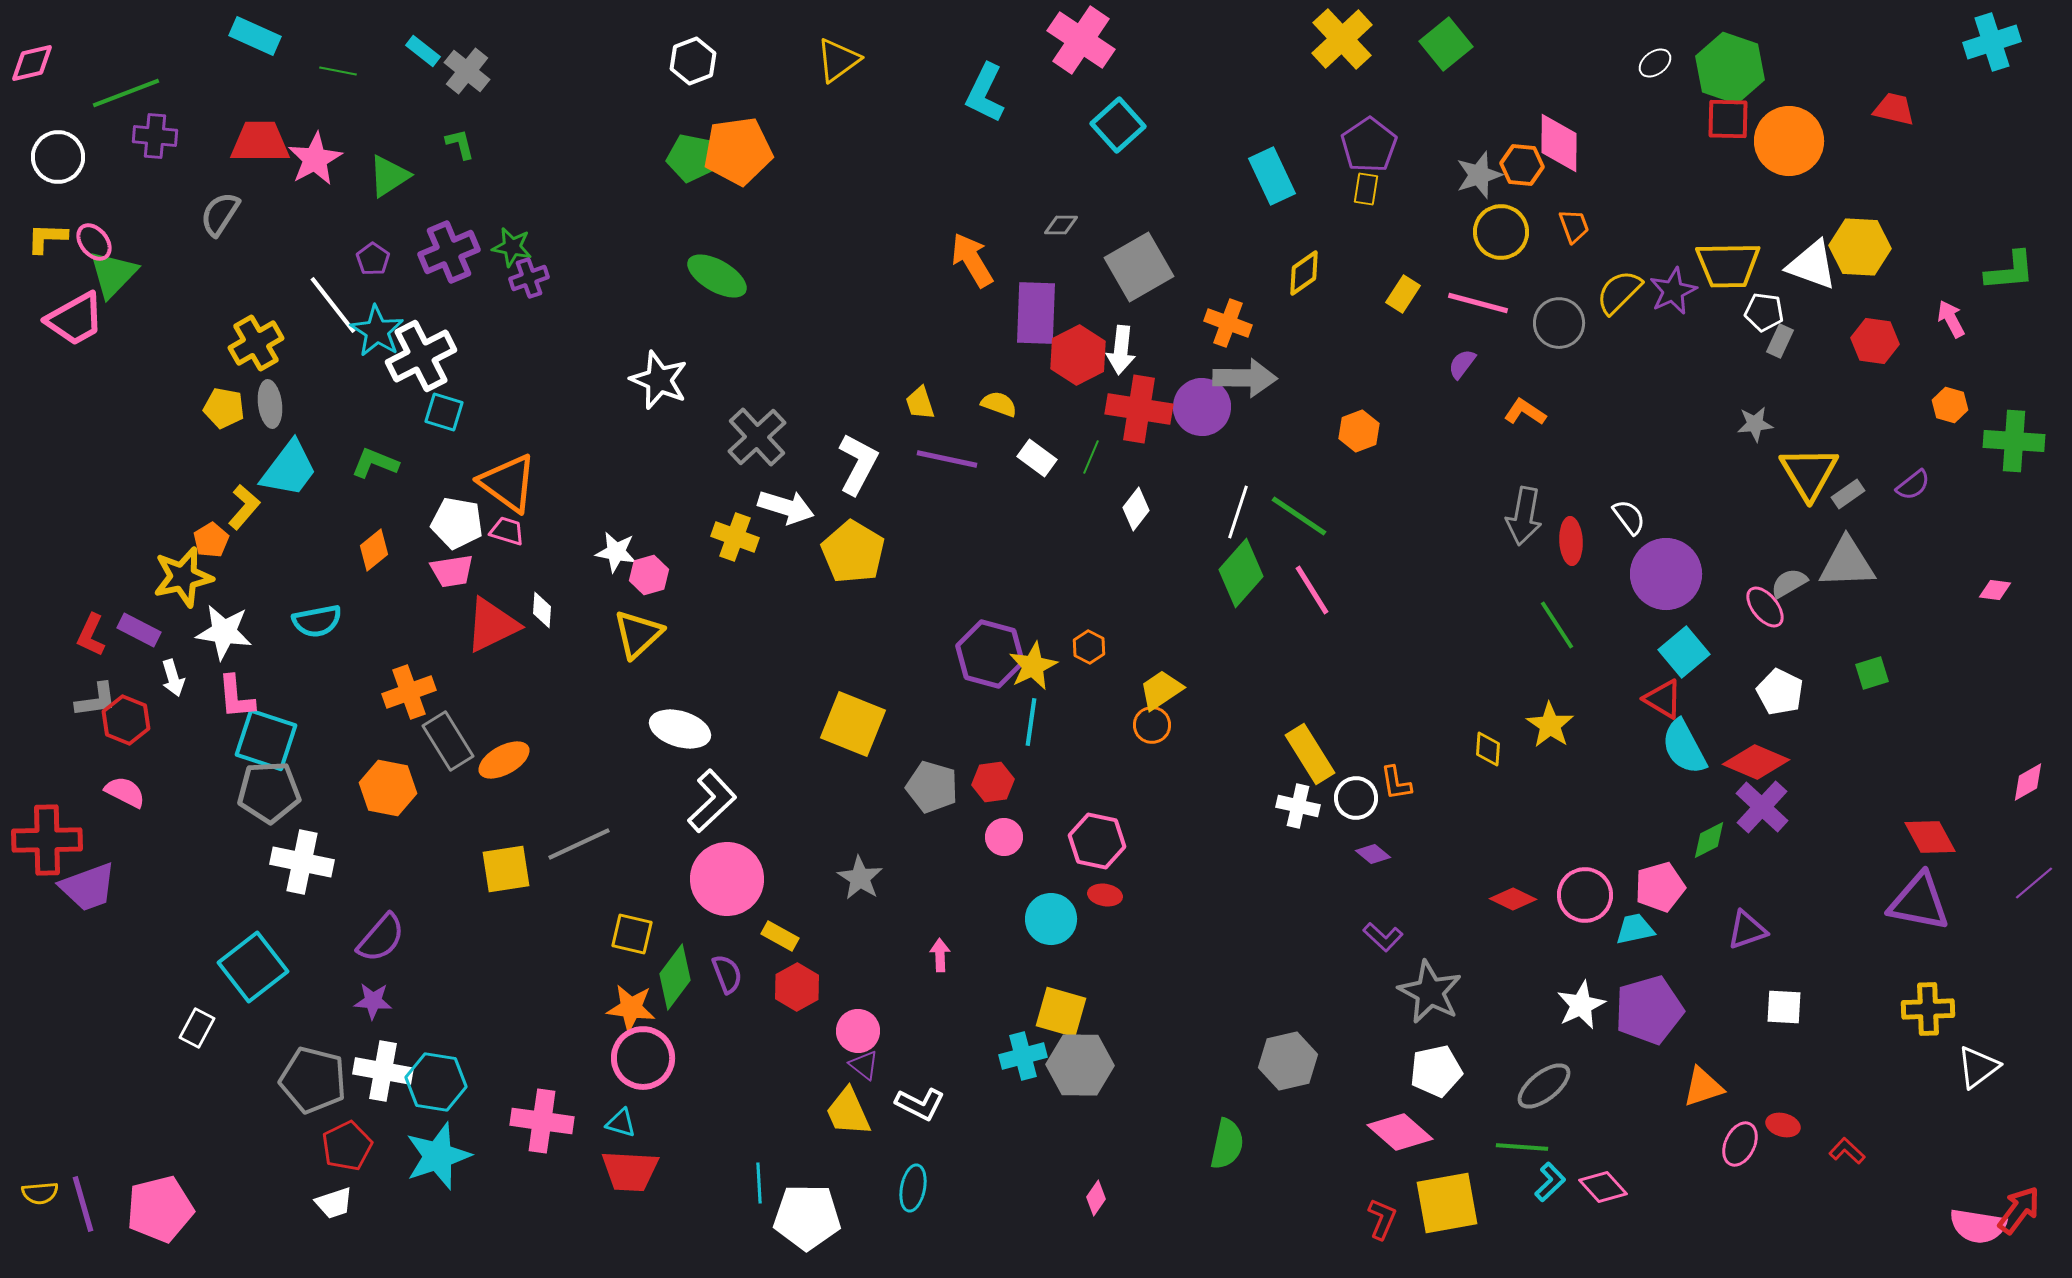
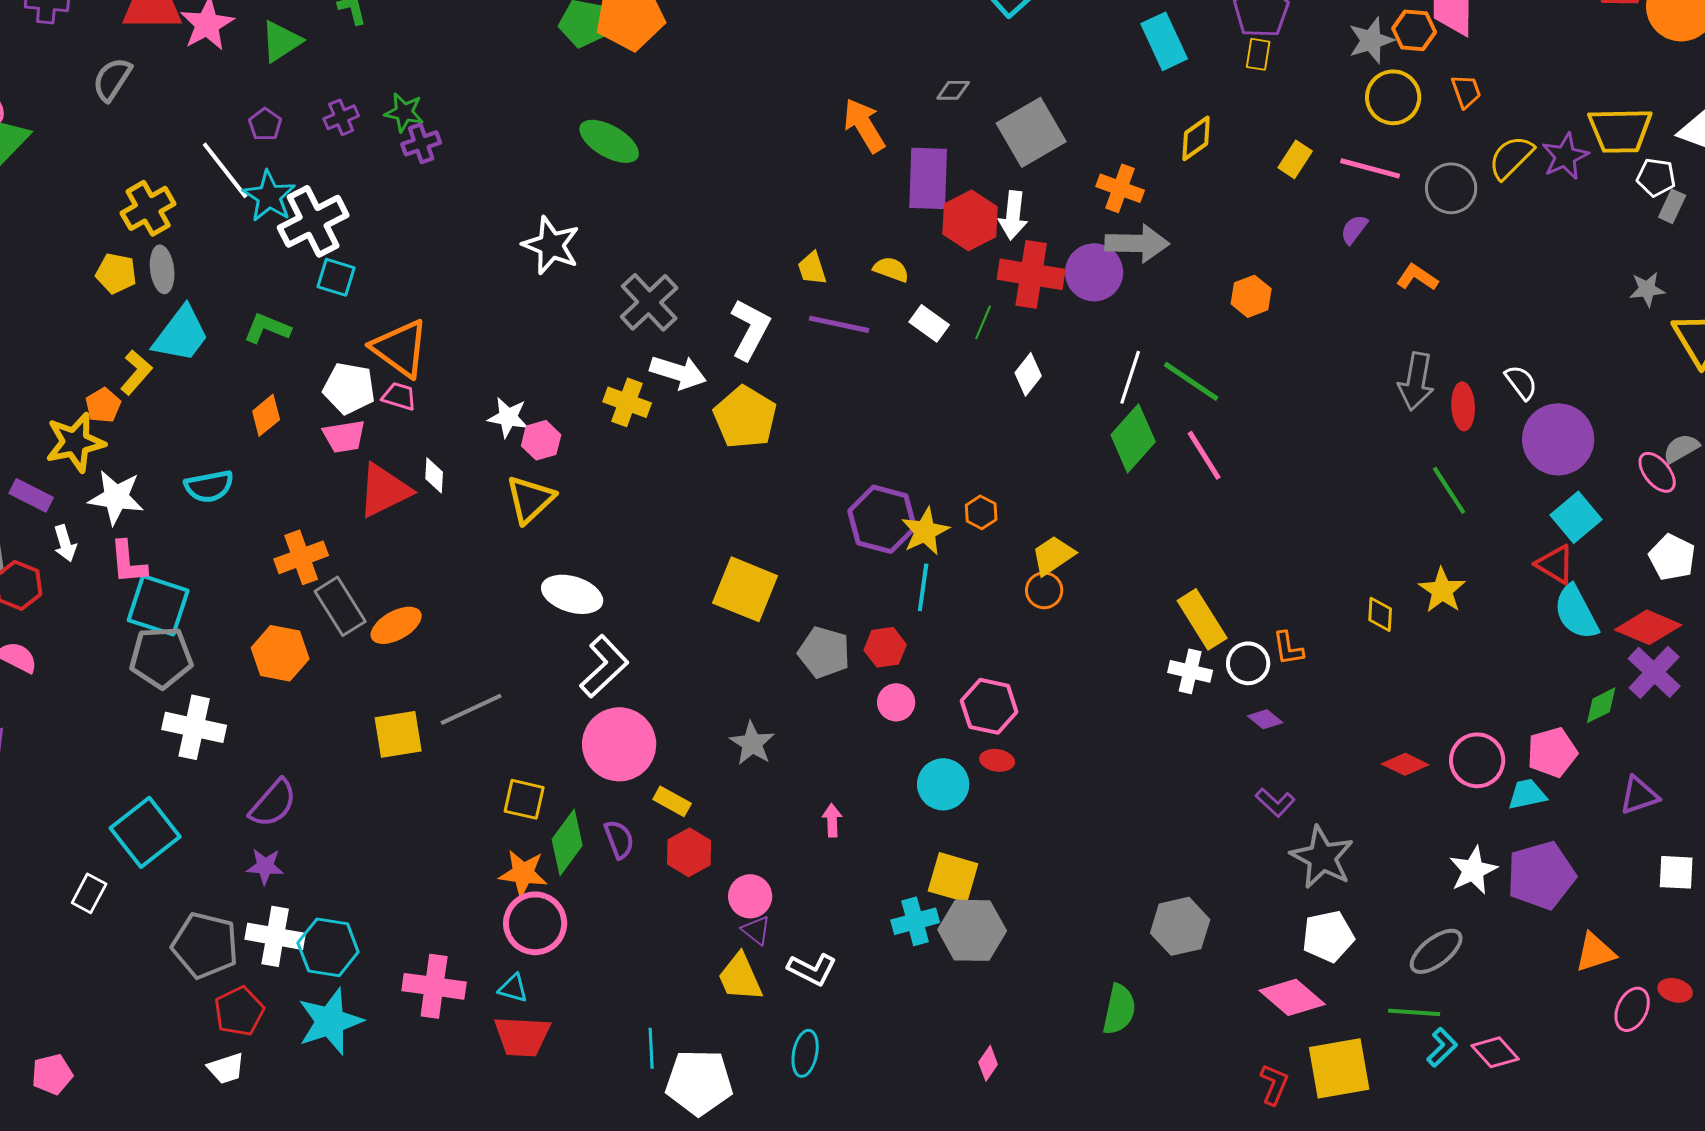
purple cross: (449, 252) -> (341, 117), size x0.6
pink pentagon: (160, 1209) -> (52, 1074), size x0.6

